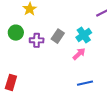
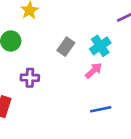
purple cross: (37, 40) -> (30, 78), moved

